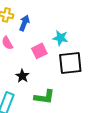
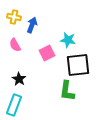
black star: (22, 76) -> (19, 79), moved
green L-shape: (44, 97) -> (67, 91), moved, turned 90

